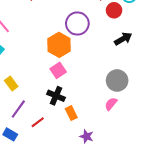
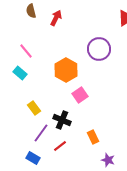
orange hexagon: (59, 45) -> (66, 70), moved
black cross: (56, 96) -> (62, 120), moved

